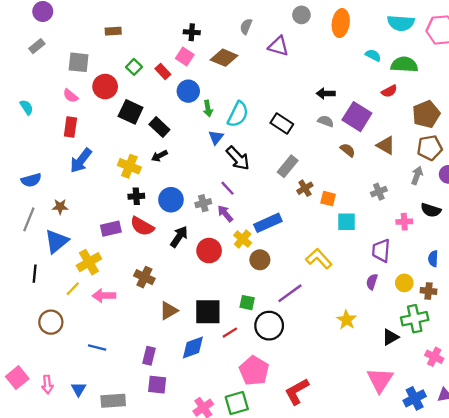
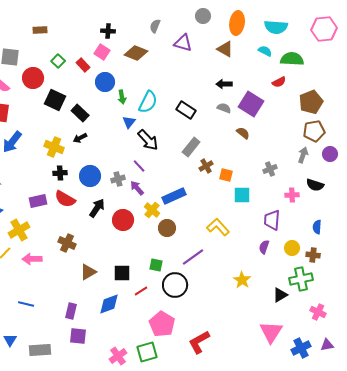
cyan semicircle: (401, 23) -> (276, 27), moved
brown triangle: (386, 145) -> (225, 49), moved
black square: (208, 312) -> (122, 273), size x0.7

